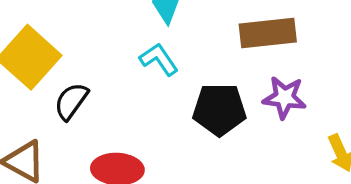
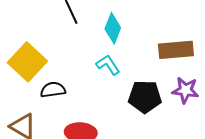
black semicircle: (71, 101) -> (53, 90), turned 45

